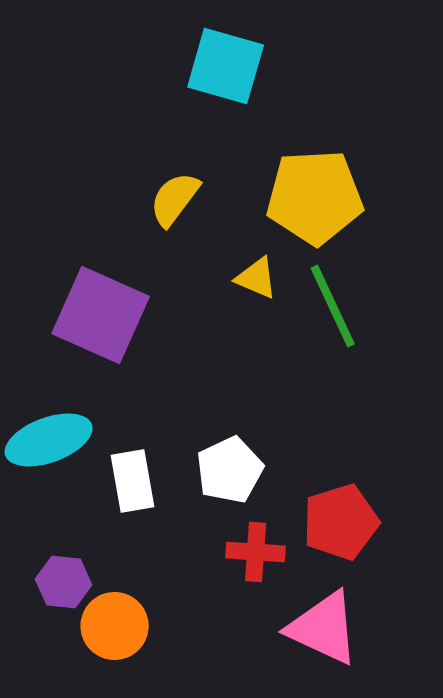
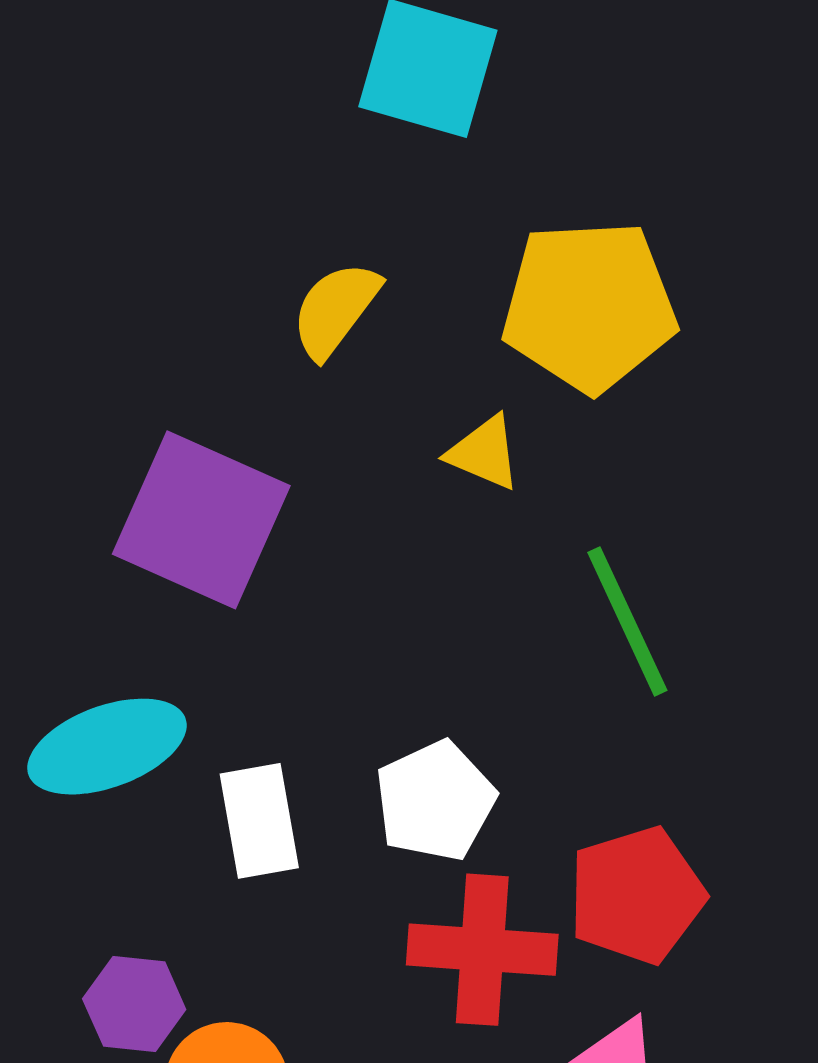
green line: (333, 306) -> (627, 621), moved
red cross: (256, 552) -> (482, 950), size x1.4

